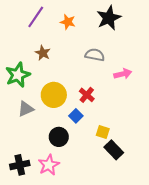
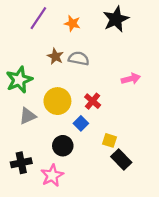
brown star: (43, 53) -> (55, 56), moved
gray semicircle: (95, 55) -> (79, 59), moved
black cross: (20, 165) -> (21, 163), moved

